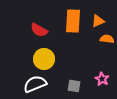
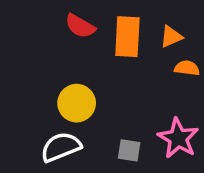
red semicircle: (39, 30) -> (80, 26), moved
pink star: (102, 79) -> (178, 138), size x1.6

